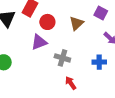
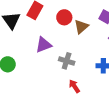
red circle: (47, 22) -> (64, 17), moved

